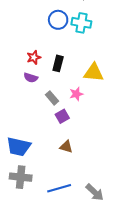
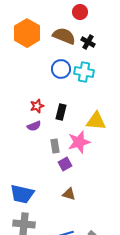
purple semicircle: (31, 78) -> (34, 126), turned -40
pink star: (76, 94) -> (79, 142), size x1.6
gray rectangle: (52, 98) -> (55, 146), turned 32

